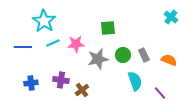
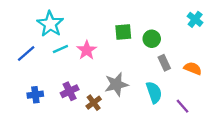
pink star: (76, 44) -> (87, 50), turned -30
blue line: (23, 47) -> (26, 54), turned -42
green circle: (123, 55) -> (152, 39), moved
gray star: (98, 59) -> (116, 84), moved
purple cross: (61, 80) -> (70, 91), turned -35

